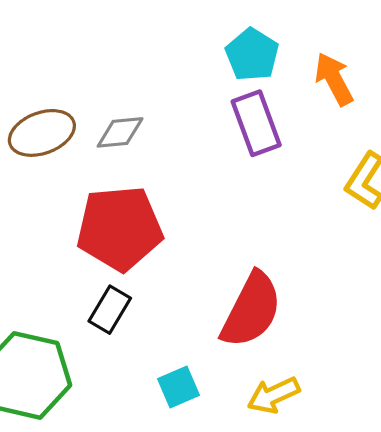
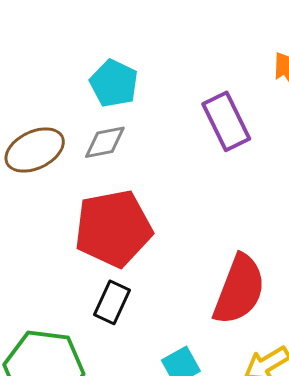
cyan pentagon: (252, 55) -> (114, 83), moved

